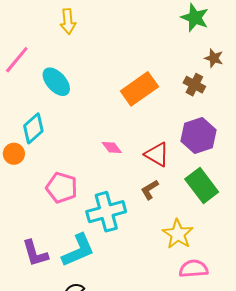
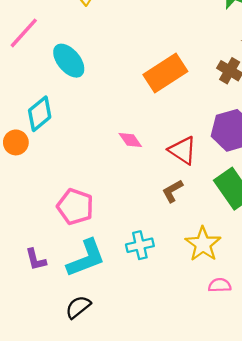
pink pentagon: (62, 188) -> (75, 207), moved
cyan cross: (106, 212) -> (140, 245), moved, size x0.6
purple L-shape: (35, 253) -> (36, 260), size x0.7
pink semicircle: (194, 269) -> (220, 285), size x0.7

